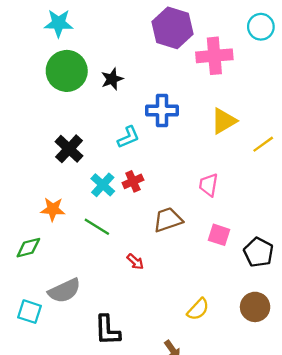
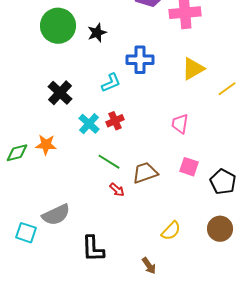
brown trapezoid: (168, 220) -> (145, 173), moved
green line: (97, 227) -> (109, 162), moved
green diamond: (28, 248) -> (17, 153), moved

